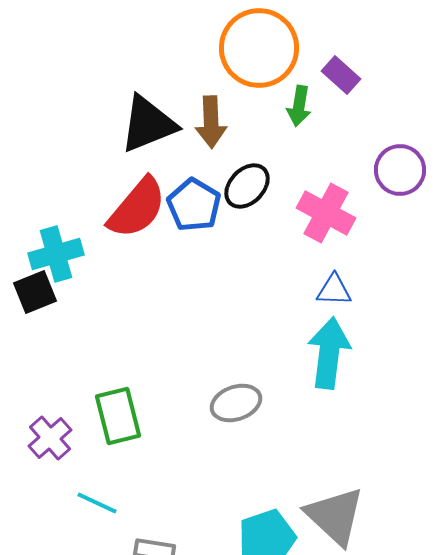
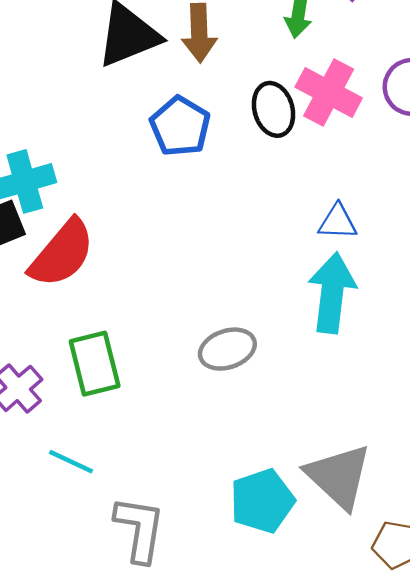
black ellipse: (247, 186) -> (274, 109), moved, turned -60
red semicircle: (137, 208) -> (62, 253), moved
pink cross: (326, 213) -> (329, 93), moved

